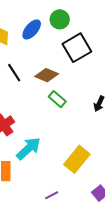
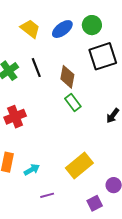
brown diamond: (47, 75) -> (67, 77), turned 65
cyan arrow: (28, 149) -> (32, 170), moved, size x0.6

